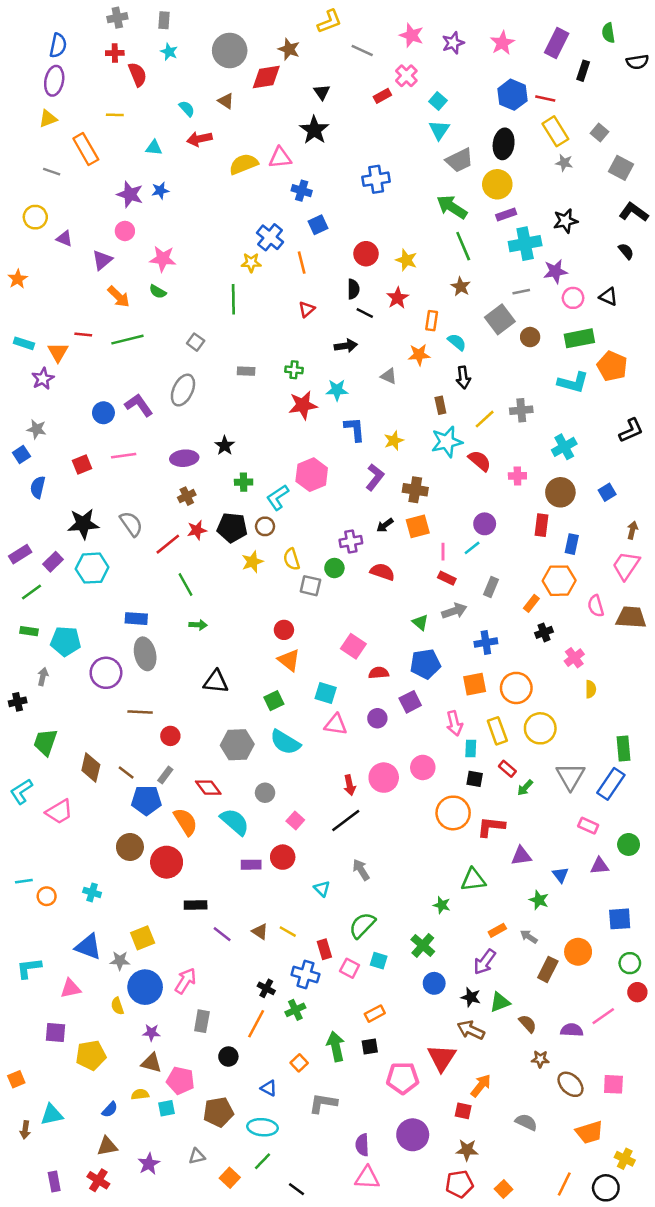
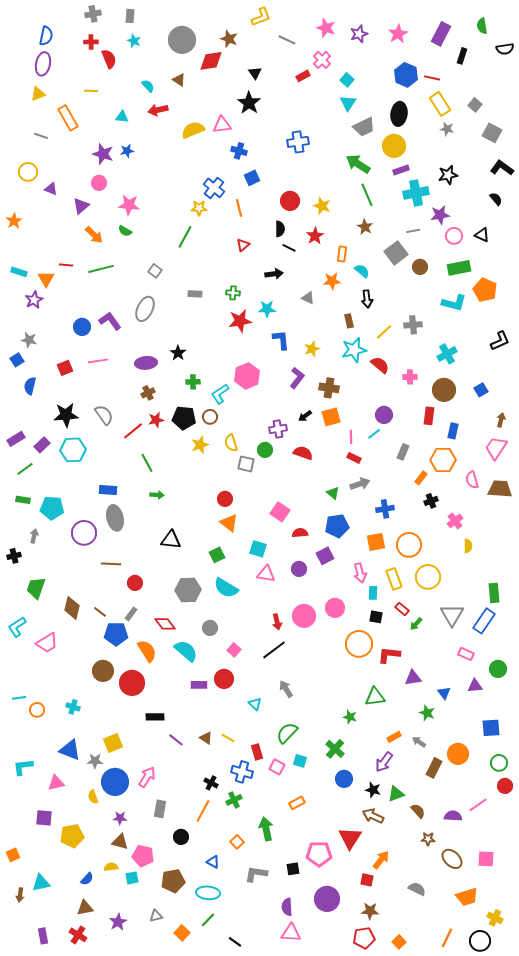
green line: (233, 299) -> (185, 237), turned 30
gray rectangle: (491, 587) -> (403, 452), moved
black square: (370, 1046) -> (293, 869), moved

